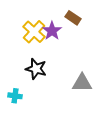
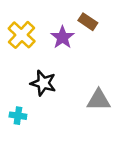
yellow cross: (34, 32) -> (22, 35), moved

